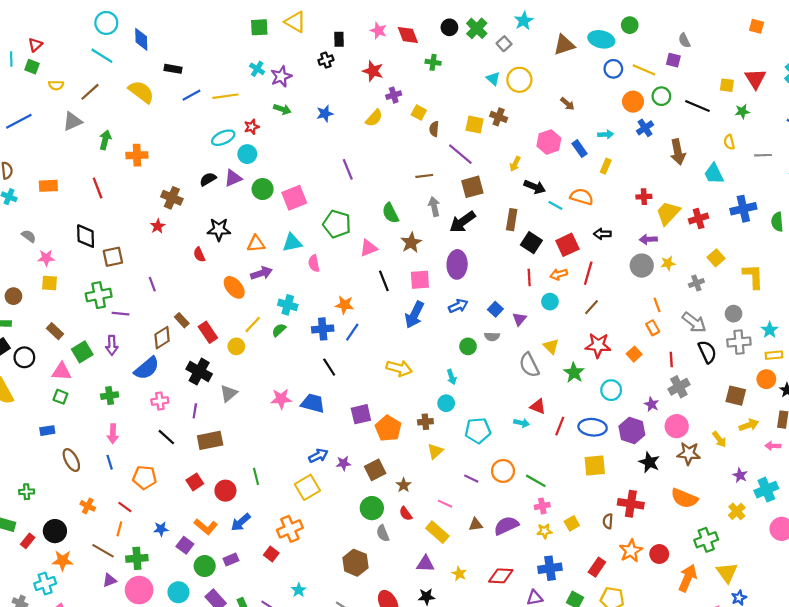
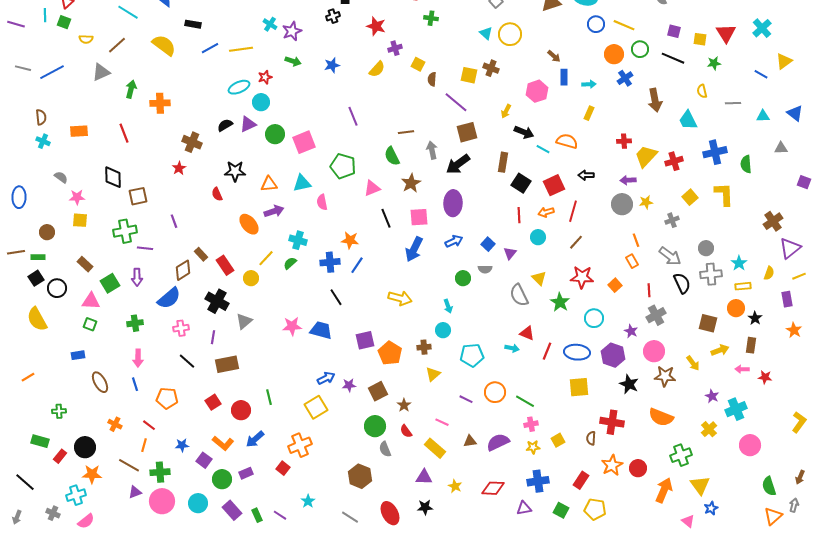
purple square: (673, 60) -> (674, 31), moved
blue rectangle: (579, 149) -> (564, 77), moved, turned 35
brown line: (424, 176) -> (406, 132), moved
yellow L-shape: (753, 276) -> (724, 194), moved

